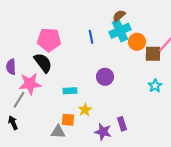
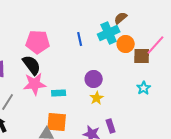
brown semicircle: (119, 16) -> (121, 18), moved
pink star: (30, 84) -> (35, 84), moved
yellow star: (85, 110) -> (97, 98), moved
orange square: (68, 120) -> (57, 122), size x1.5

